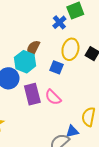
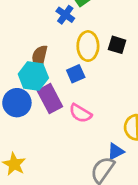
blue square: (57, 67) -> (76, 74), turned -32
purple rectangle: (32, 94) -> (50, 99), moved

